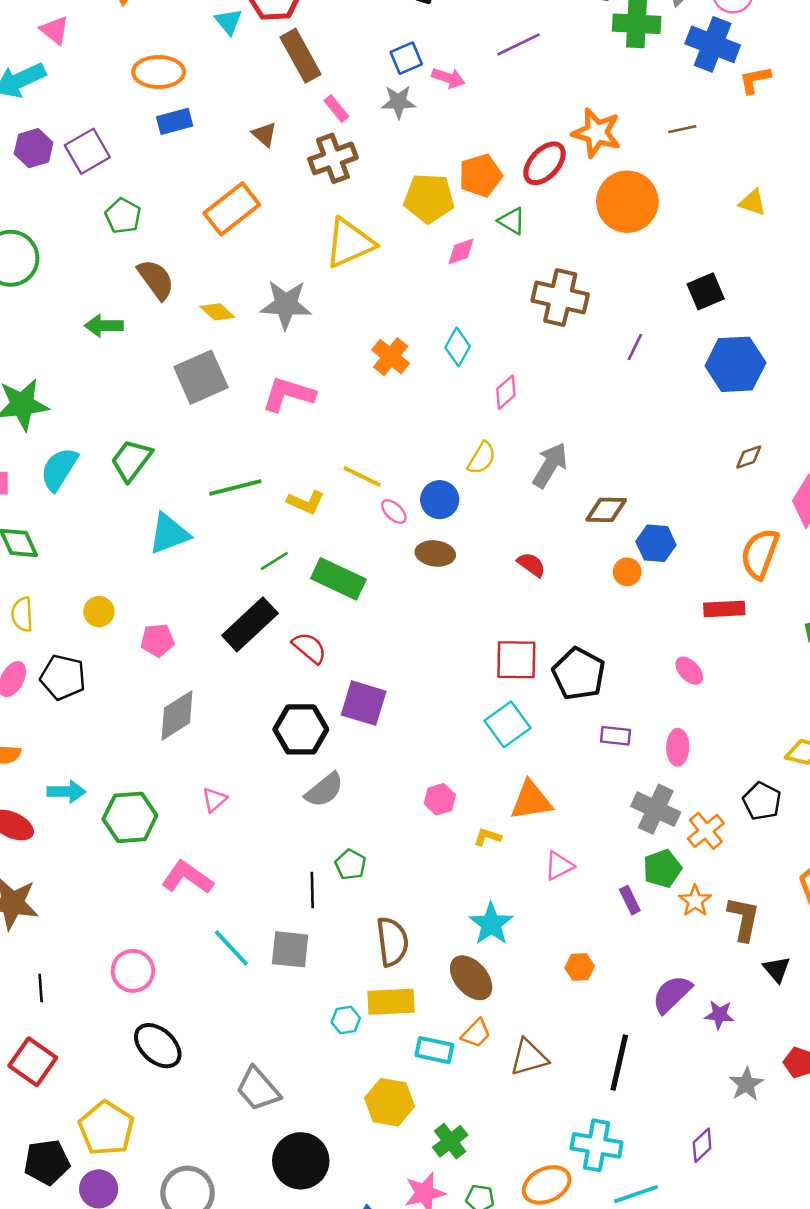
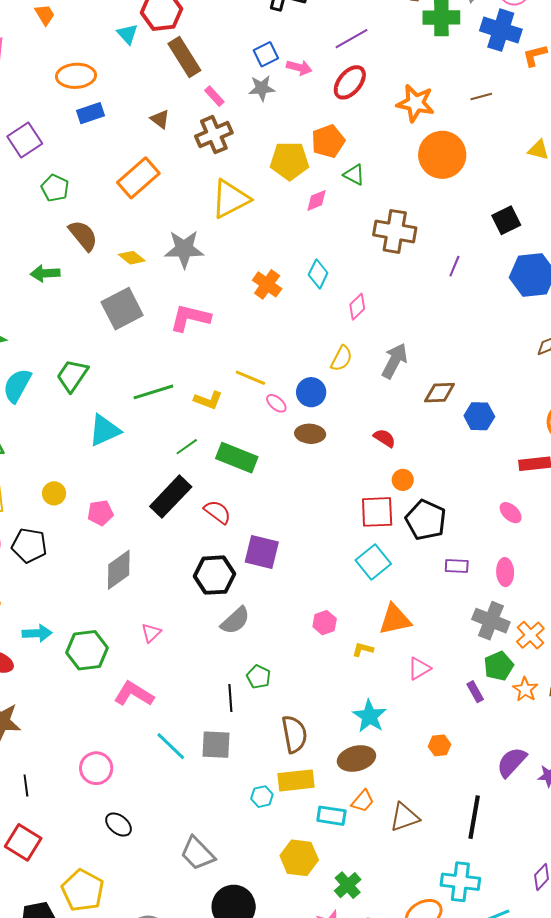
red ellipse: (545, 163) -> (350, 82), moved
orange circle: (627, 572) -> (403, 480), moved
brown ellipse: (471, 978) -> (356, 758), turned -60
black ellipse: (158, 1046) -> (119, 825), size x0.7

